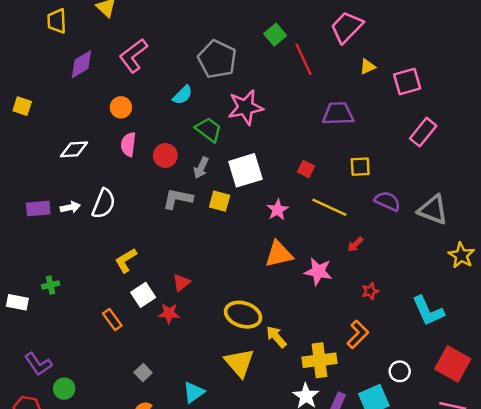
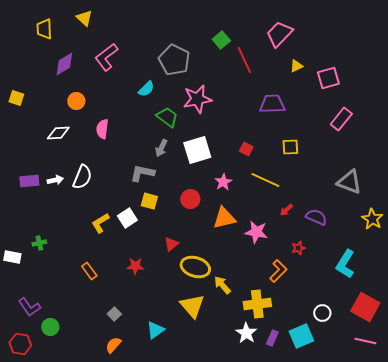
orange circle: (121, 107) -> (76, 101), moved
red circle: (165, 155) -> (190, 199), moved
yellow square: (220, 201) -> (149, 201), moved
purple semicircle: (387, 201) -> (316, 217), moved
red triangle: (181, 283) -> (171, 244), moved
white square: (143, 295) -> (127, 218), moved
cyan L-shape: (428, 311) -> (345, 264), turned 56
orange L-shape: (358, 334) -> (278, 271), moved

